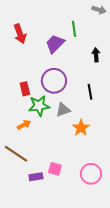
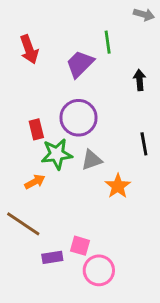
black line: (90, 92) -> (144, 144), moved
pink circle: (91, 174) -> (99, 270), moved

